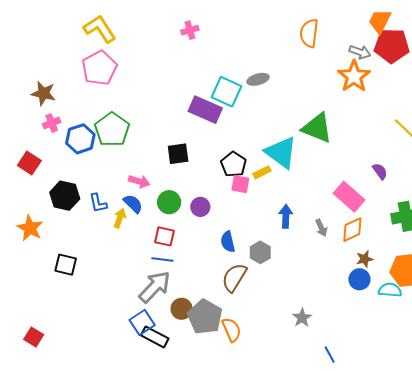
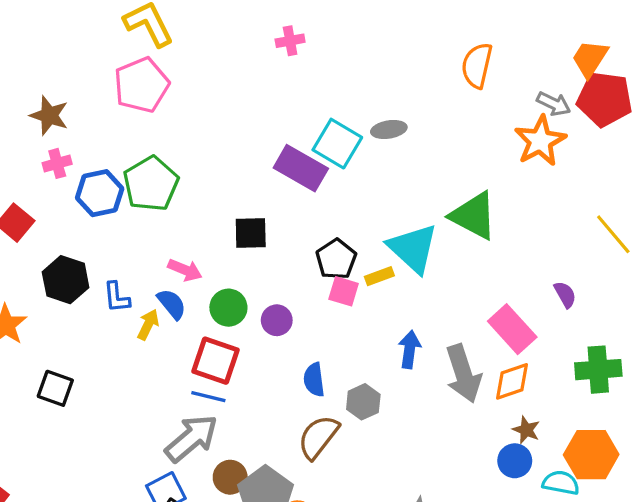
gray arrow: (321, 228) -> (463, 373), size x2.0
red square: (165, 236) -> (216, 361), size x1.4
brown star: (365, 259) -> (526, 430), turned 30

